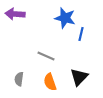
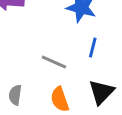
blue line: (81, 34) -> (93, 48), moved

